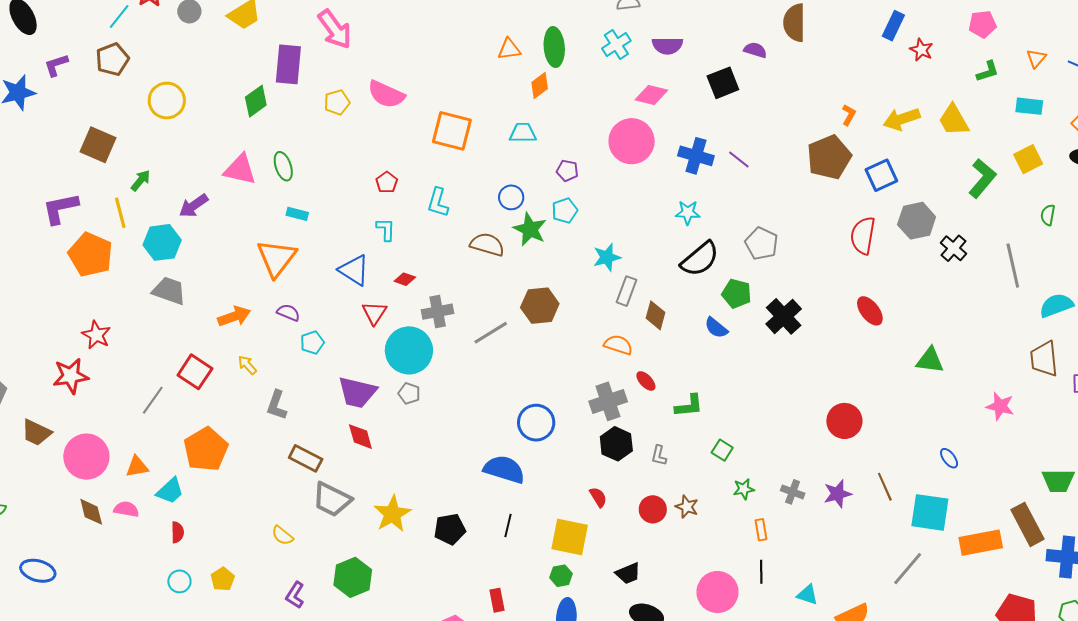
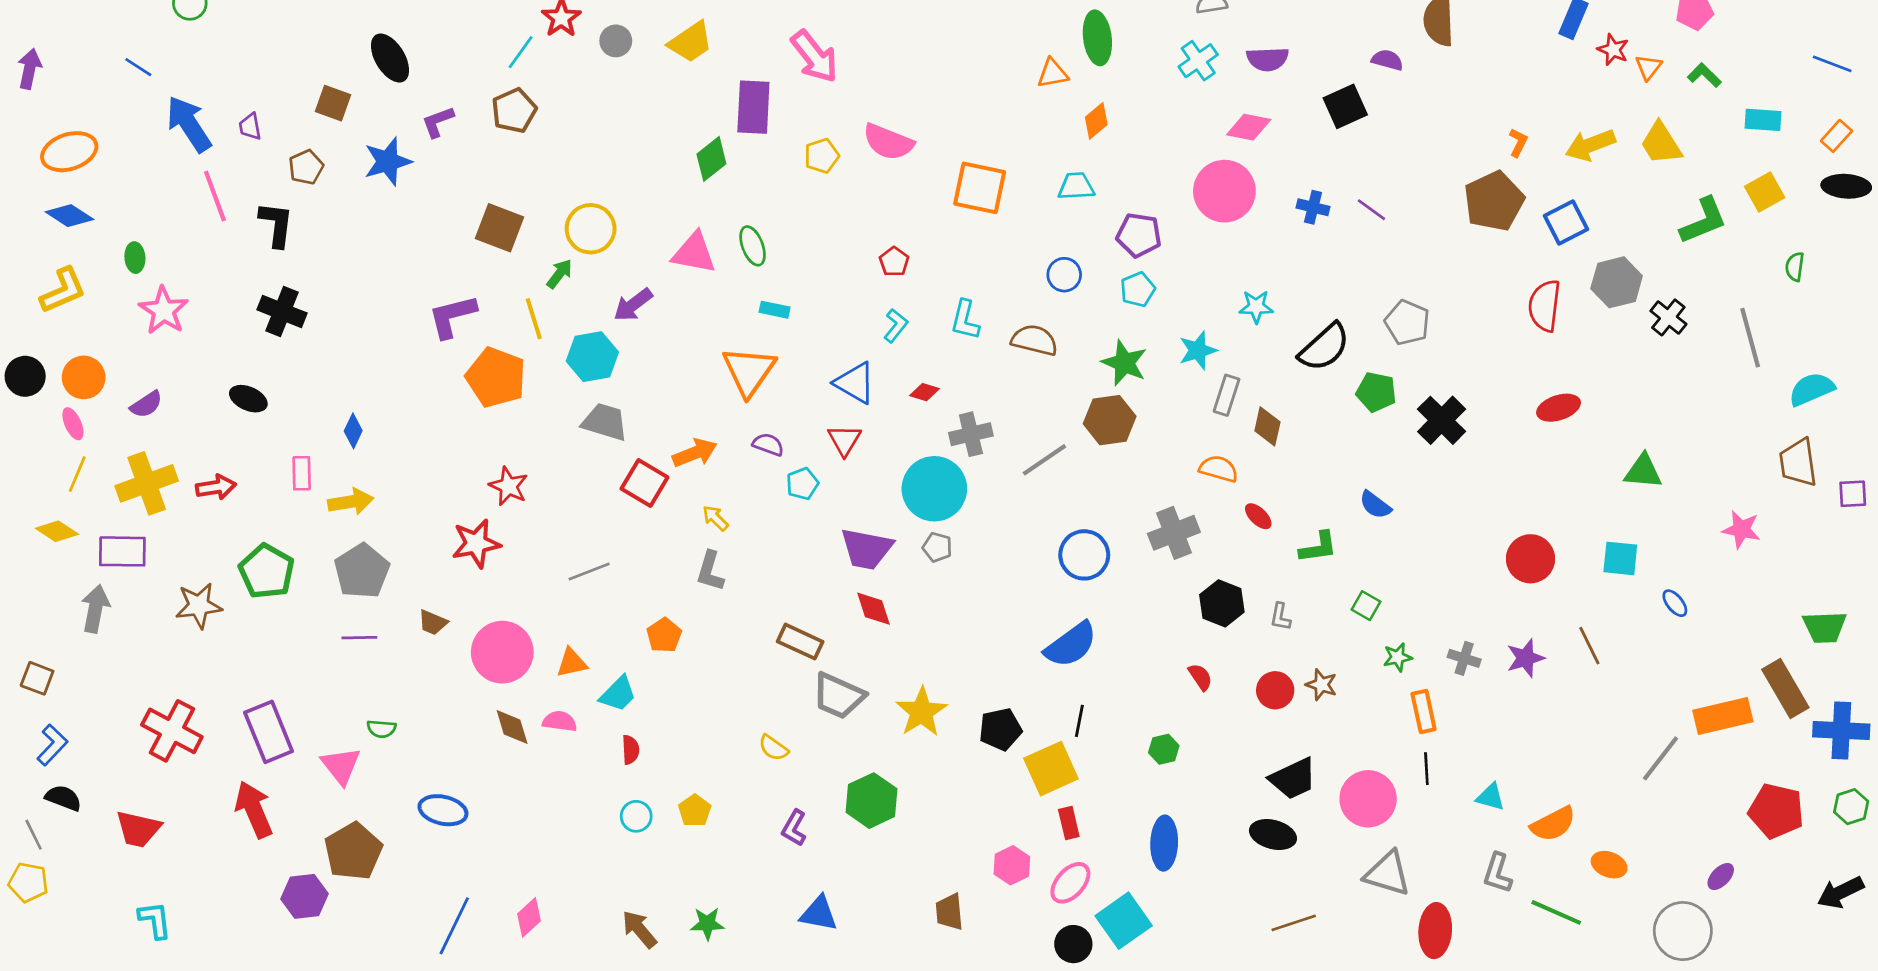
green ellipse: (554, 47) -> (1097, 38), moved
orange triangle: (1036, 58) -> (1649, 67), moved
green L-shape: (988, 71) -> (1704, 75), turned -115
yellow circle: (167, 101) -> (591, 229), moved
blue cross: (696, 156) -> (1313, 207), size x0.7
purple pentagon: (567, 171) -> (1139, 235), size x1.5
green L-shape: (982, 178) -> (1703, 221), turned 30
cyan L-shape: (438, 202) -> (965, 320), moved
cyan star: (688, 213) -> (1256, 307), moved
cyan L-shape: (386, 229) -> (896, 326), turned 40
green star: (530, 229) -> (1124, 363), moved
red ellipse: (870, 311) -> (1559, 408), turned -68
red triangle: (374, 313) -> (844, 440), moved
blue semicircle: (716, 328) -> (1375, 505), moved
red square: (195, 372) -> (645, 483), moved
gray line: (153, 400) -> (589, 572), turned 36
gray cross: (608, 401) -> (1174, 533), moved
gray L-shape: (277, 405) -> (710, 571), moved
blue circle: (536, 423) -> (1084, 555), moved
brown trapezoid: (36, 433) -> (433, 622), size x0.7
orange pentagon: (206, 449) -> (664, 635), size x0.6
blue semicircle: (504, 469) -> (1071, 645), turned 129
cyan square: (930, 512) -> (1620, 558), moved, size x0.7
orange rectangle: (761, 530) -> (1424, 712), size x1.4
yellow square: (570, 537) -> (1051, 769), moved, turned -33
gray line: (908, 569) -> (1660, 758), moved
black trapezoid: (628, 573) -> (1293, 779), moved, size x1.4
green hexagon: (561, 576) -> (1164, 749), moved

